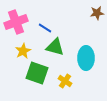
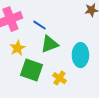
green triangle: (55, 47) -> (49, 44), turned -36

